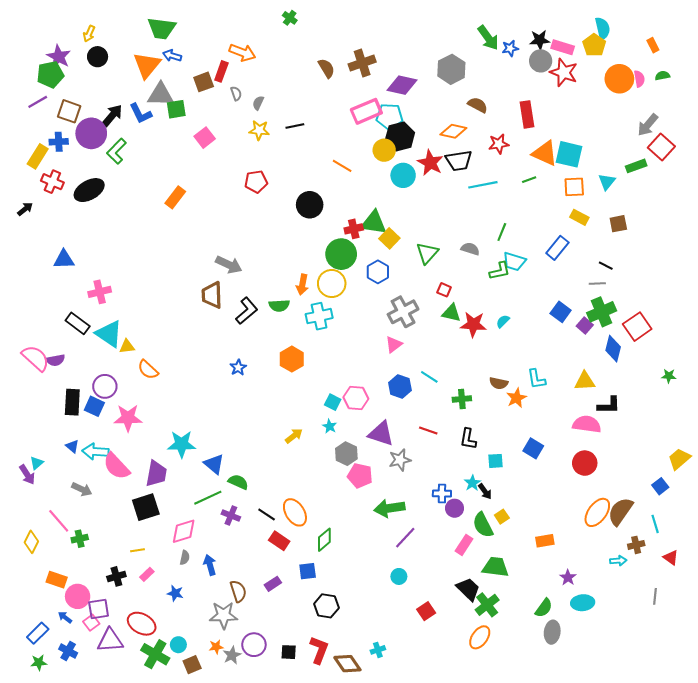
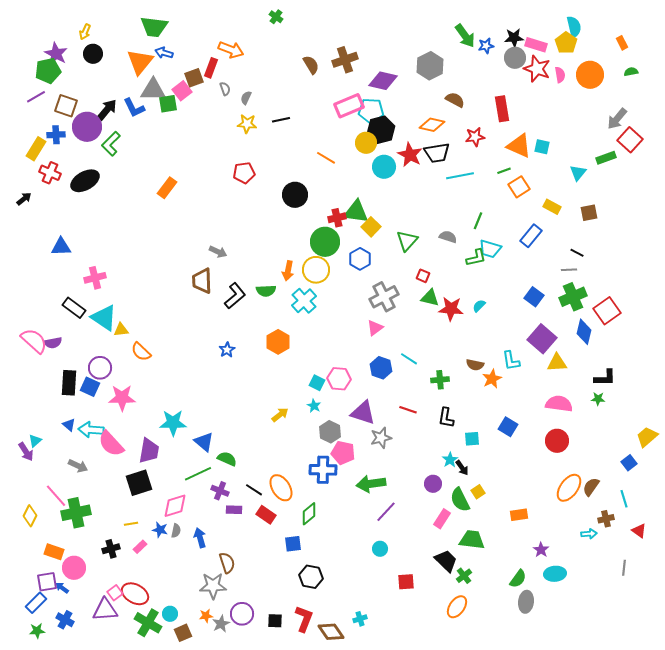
pink semicircle: (639, 79) -> (560, 75), moved
pink square: (205, 138) -> (182, 91), moved
cyan square: (569, 154) -> (542, 147), size x0.6
orange square: (574, 187) -> (519, 187), moved, turned -30
gray arrow: (229, 265) -> (218, 252), size x0.7
cyan cross: (319, 316) -> (304, 301), turned -30
purple square: (585, 325) -> (542, 339), moved, size x1.8
green star: (669, 376) -> (598, 399), moved
black L-shape: (609, 405) -> (605, 378), moved
blue cross: (442, 493) -> (323, 470), moved, size x1.5
brown semicircle: (620, 511) -> (591, 487), size x0.7
green cross: (80, 539) -> (76, 513), size x1.8
purple rectangle: (273, 584) -> (234, 510), moved, turned 35
blue star: (175, 593) -> (160, 530), moved
green cross: (487, 605) -> (464, 576), size x0.7
purple square: (99, 609) -> (47, 582), moved
red square: (426, 611) -> (406, 582), turned 30
pink square: (91, 623) -> (115, 593), moved

